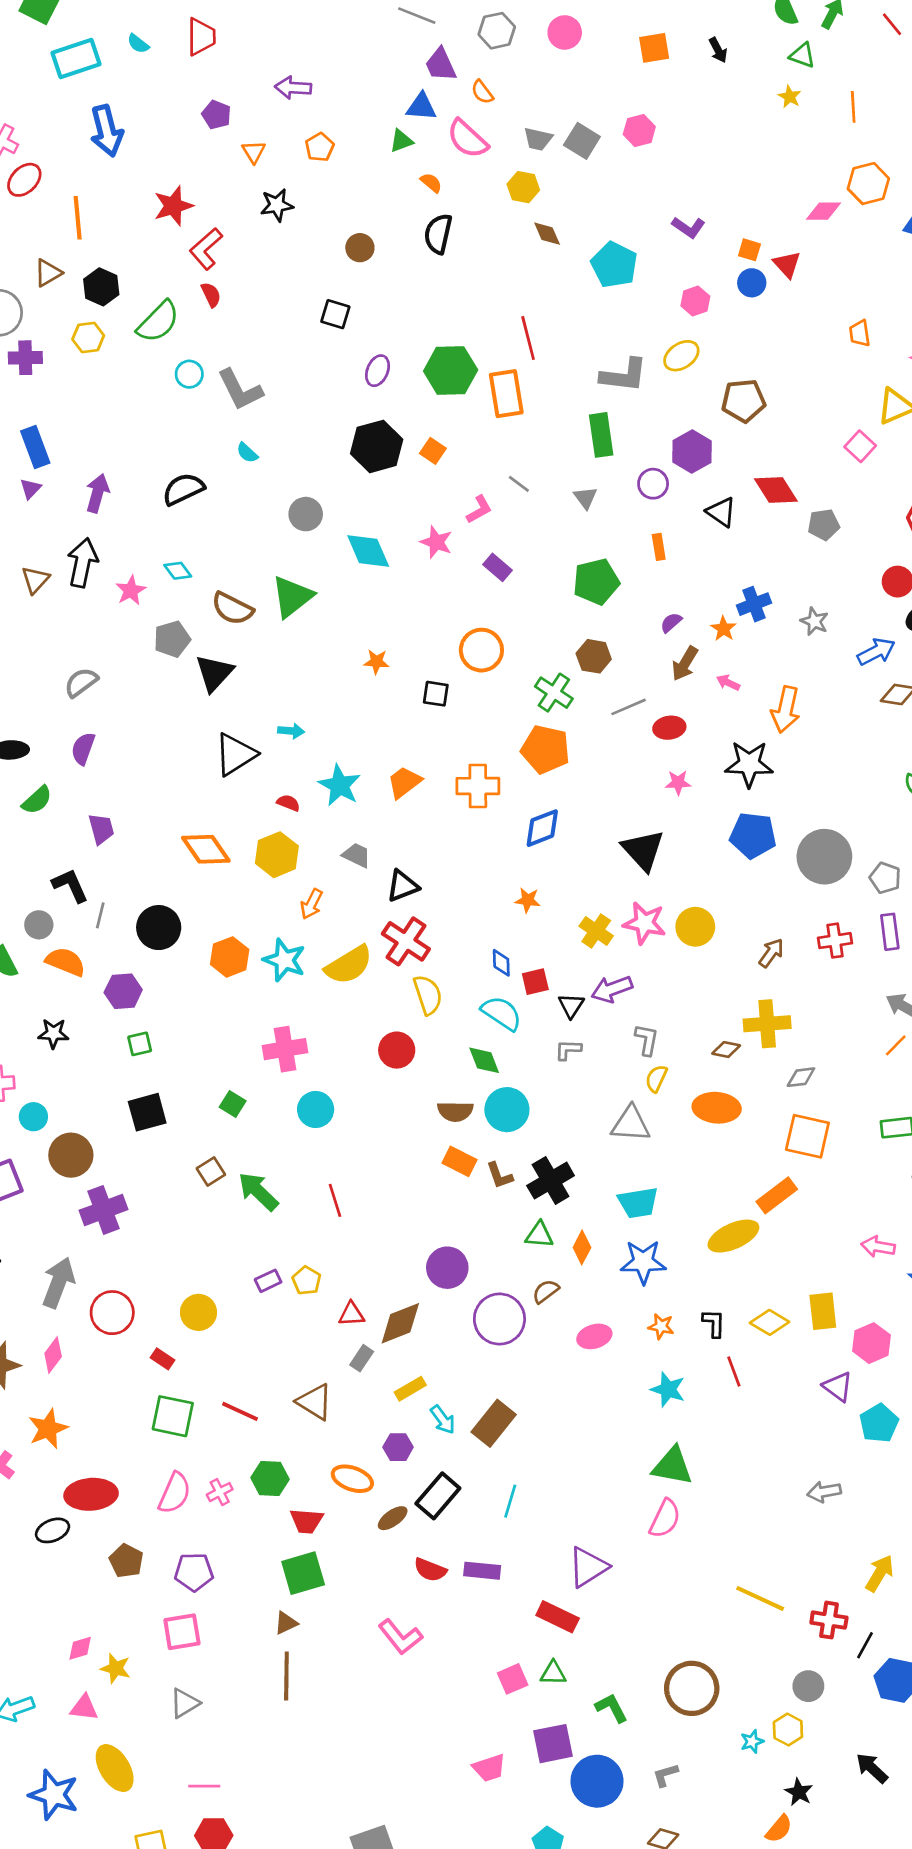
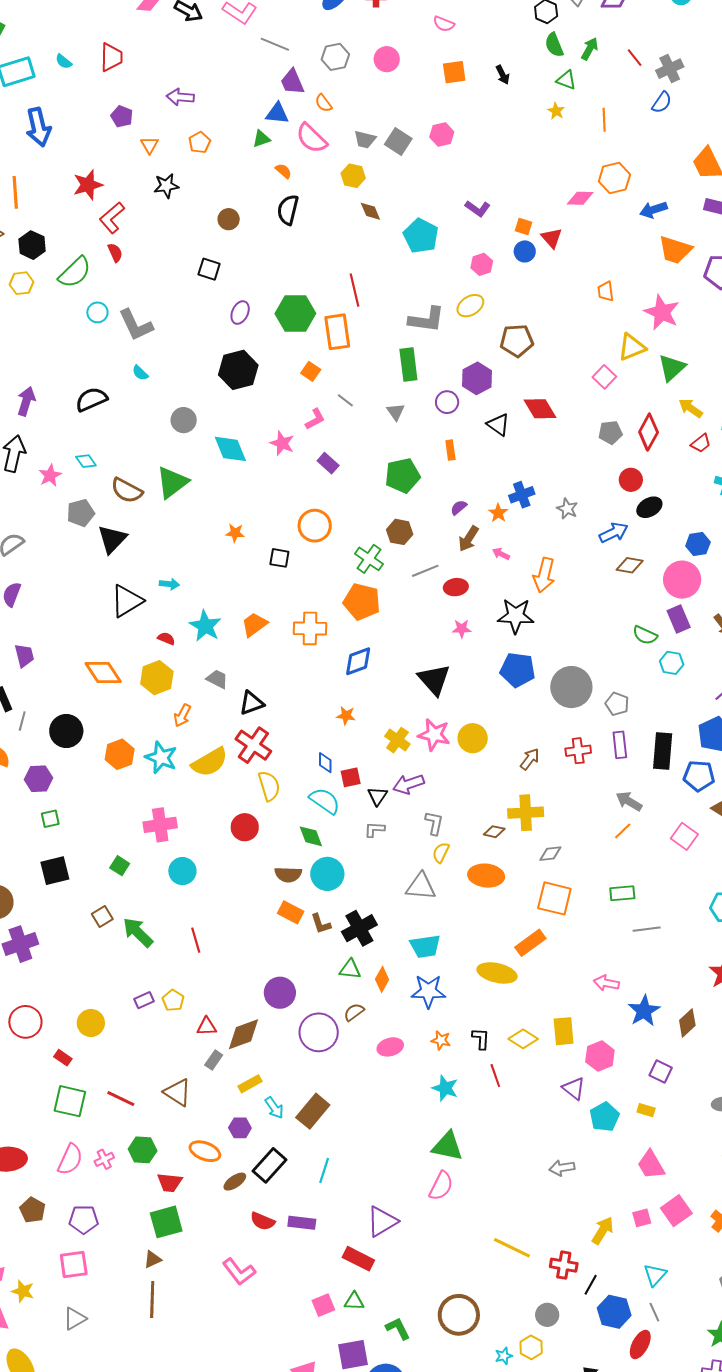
orange square: (433, 451) -> (311, 371), moved
gray pentagon: (824, 525) -> (610, 432), moved
yellow ellipse: (733, 1236) -> (497, 973), turned 36

